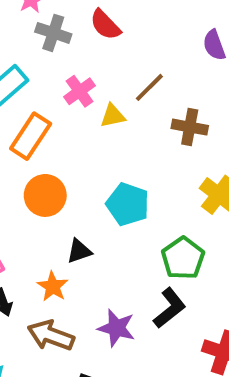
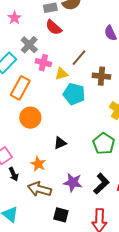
gray cross: (53, 33) -> (29, 45), moved, turned 30
pink cross: (80, 91) -> (43, 63), turned -35
cyan pentagon: (128, 204) -> (74, 94), moved
black triangle: (79, 251) -> (60, 143), moved
black L-shape: (169, 308) -> (101, 184), moved

